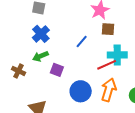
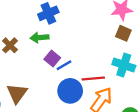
blue line: (82, 41) -> (64, 65), moved
red line: (107, 65) -> (93, 78), moved

